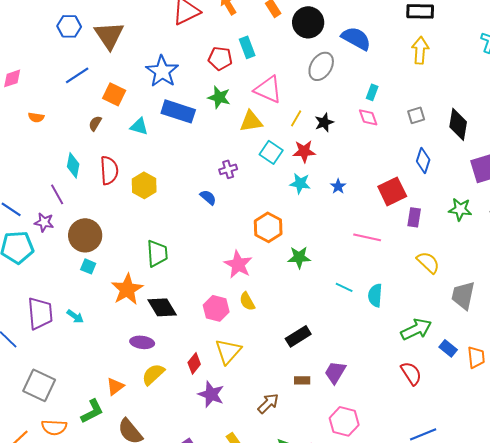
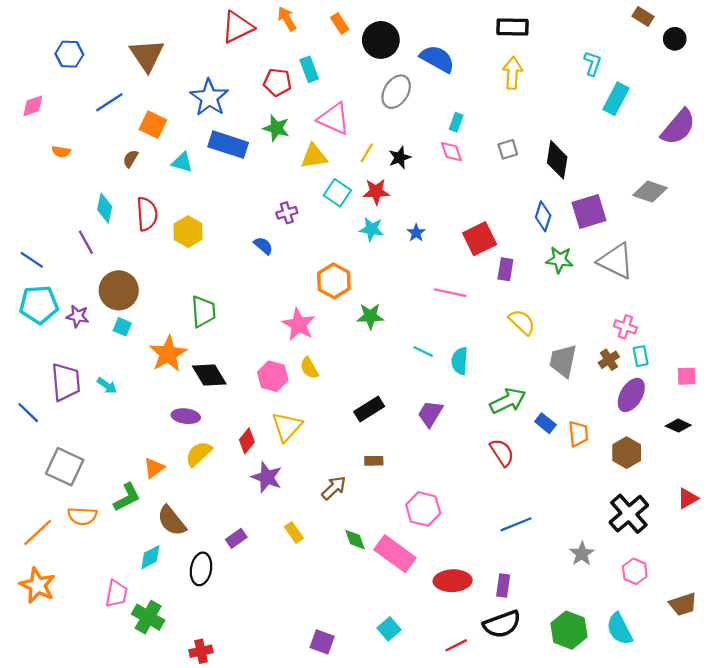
blue hexagon: (69, 26) -> (69, 54), moved
blue diamond: (423, 160) -> (543, 216), moved
purple star: (44, 222) -> (78, 316), moved
purple trapezoid: (335, 372) -> (430, 414), moved

